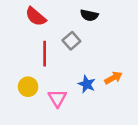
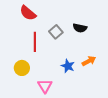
black semicircle: (89, 15) -> (80, 28), moved
pink triangle: (57, 98) -> (45, 86), moved

